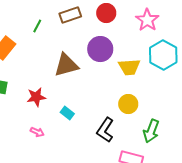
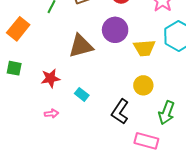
pink arrow: (37, 132) -> (51, 114), turned -32

